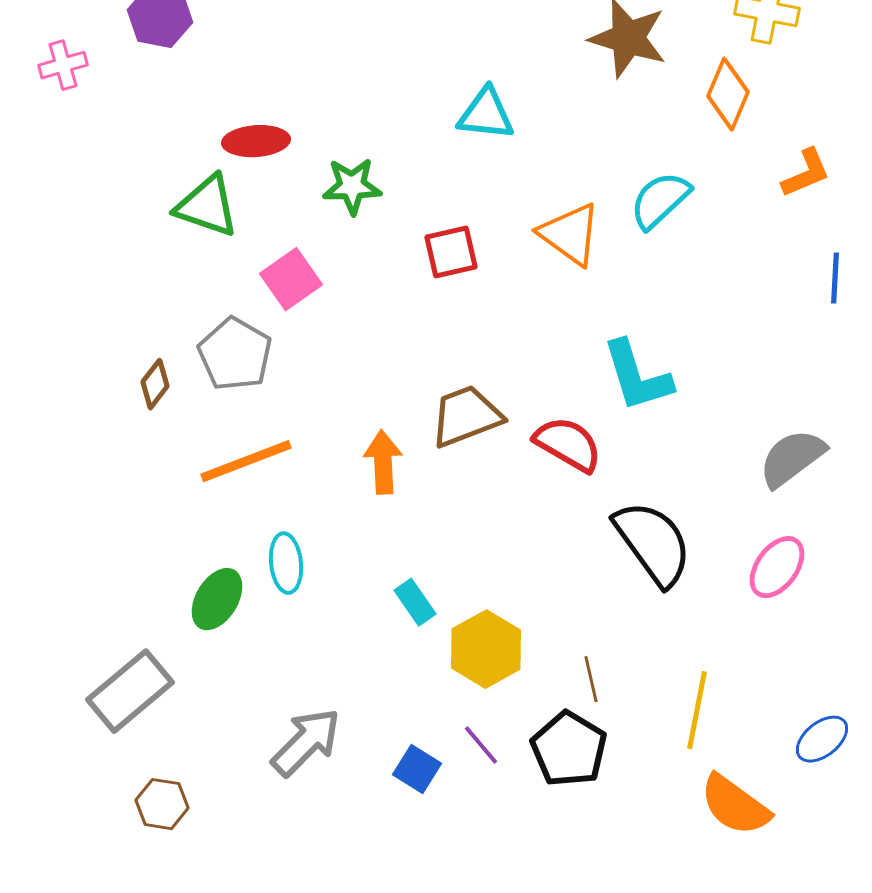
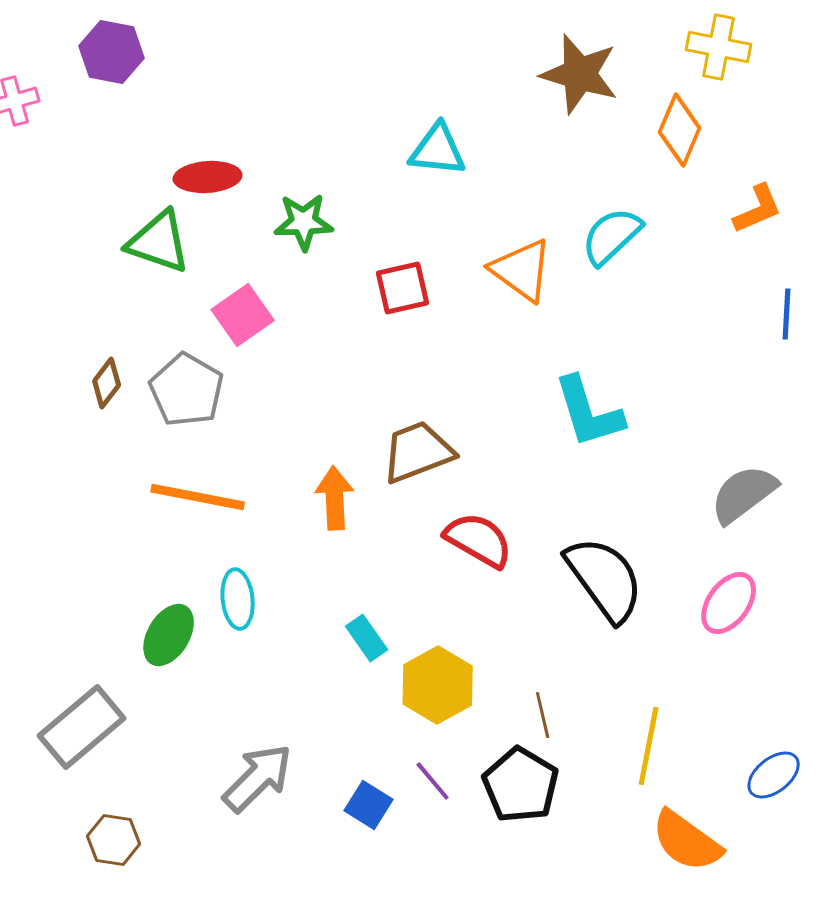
brown diamond: (155, 384) -> (107, 383), moved
red semicircle: (568, 444) -> (479, 540), moved
orange line: (246, 461) -> (198, 497), turned 32

